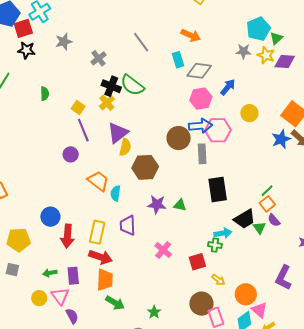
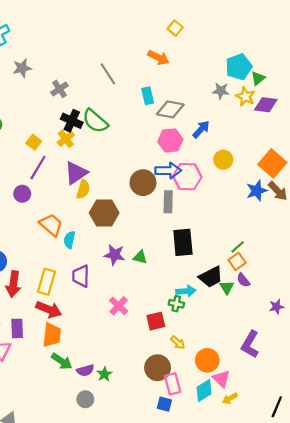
orange arrow: (191, 35) -> (158, 58), moved
purple line: (83, 130) -> (38, 168), turned 50
purple semicircle: (72, 316) -> (85, 370), moved, turned 98

